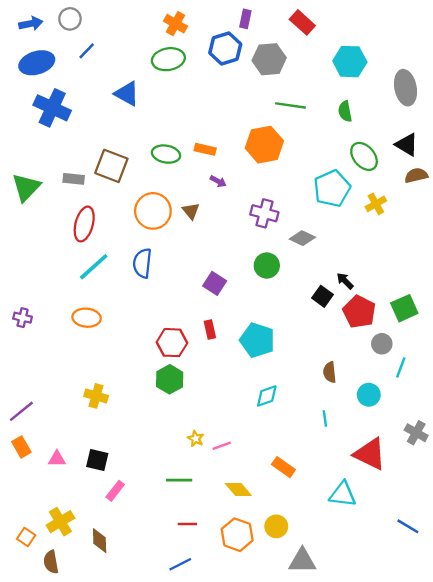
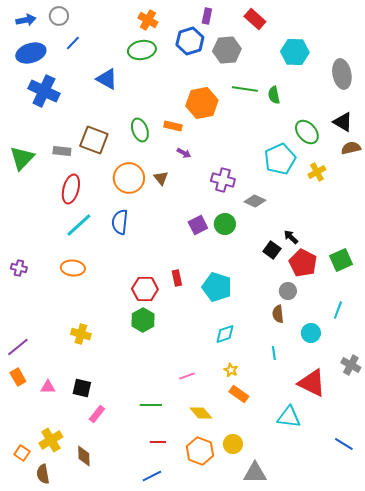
green semicircle: (345, 111) -> (274, 95), moved
orange hexagon: (264, 145) -> (202, 103), moved
green ellipse: (166, 154) -> (140, 130), turned 60
purple square: (215, 283) -> (198, 225), moved, turned 30
gray circle: (382, 344) -> (288, 291), moved
yellow star: (196, 439) -> (231, 370), moved

